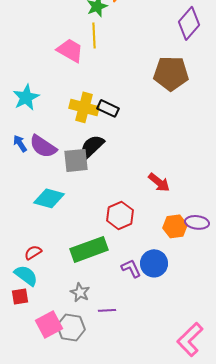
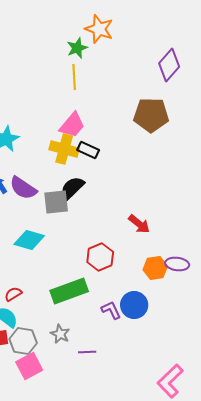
pink trapezoid: (70, 50) -> (72, 125), moved, turned 100
gray hexagon: (71, 327) -> (23, 341), moved

